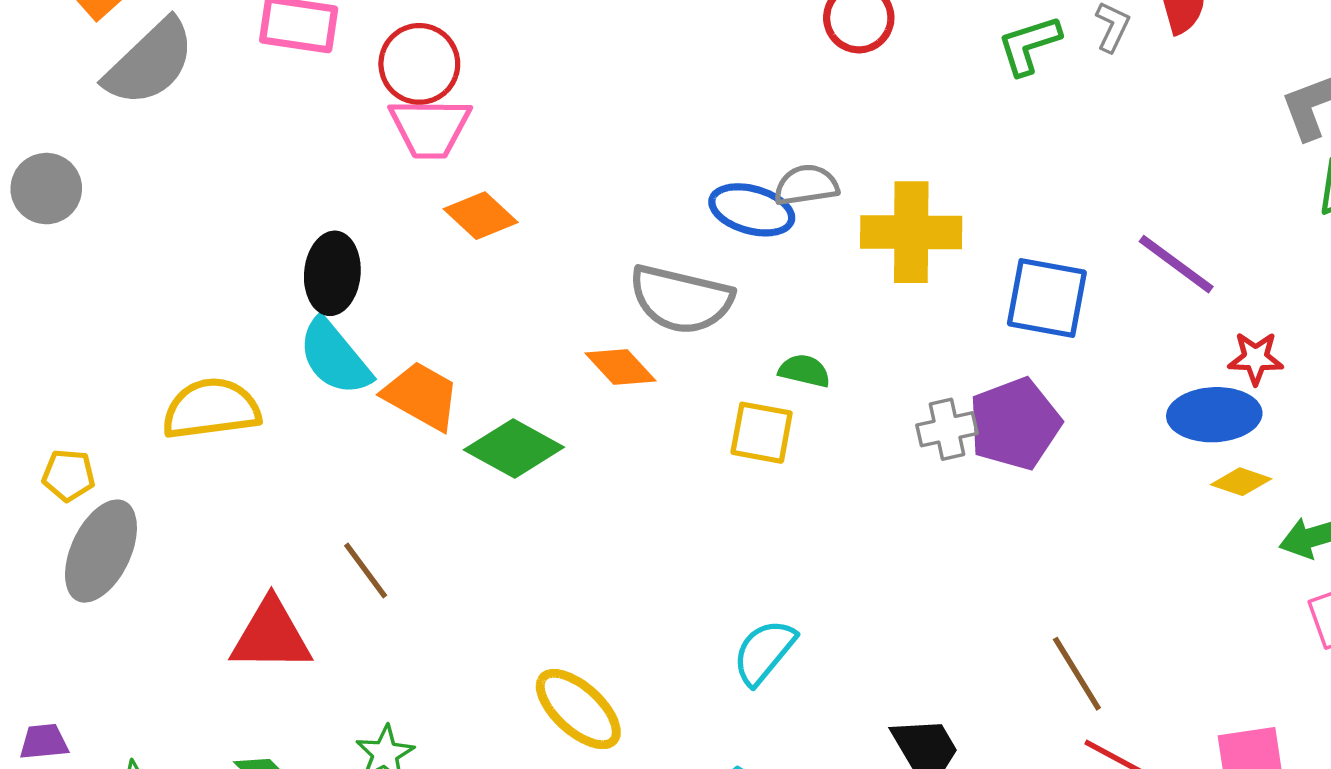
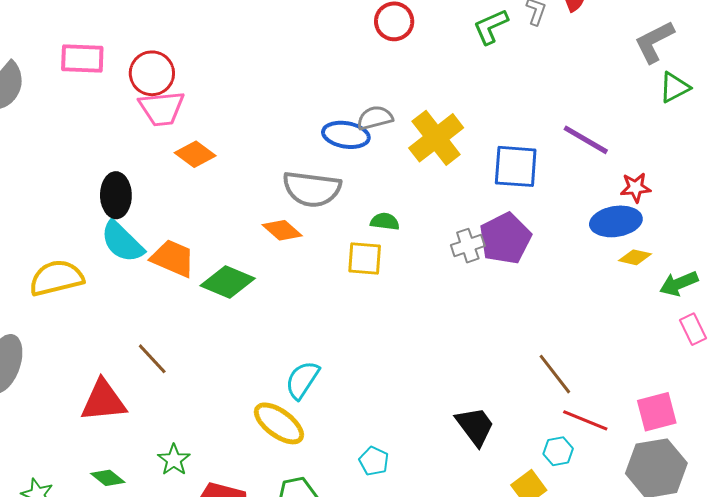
yellow cross: (911, 232) -> (436, 138), turned -32
cyan semicircle: (764, 652) -> (302, 380), moved

